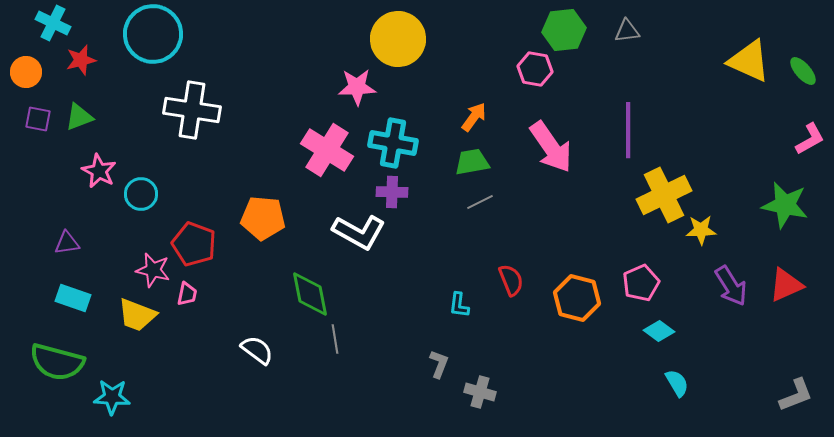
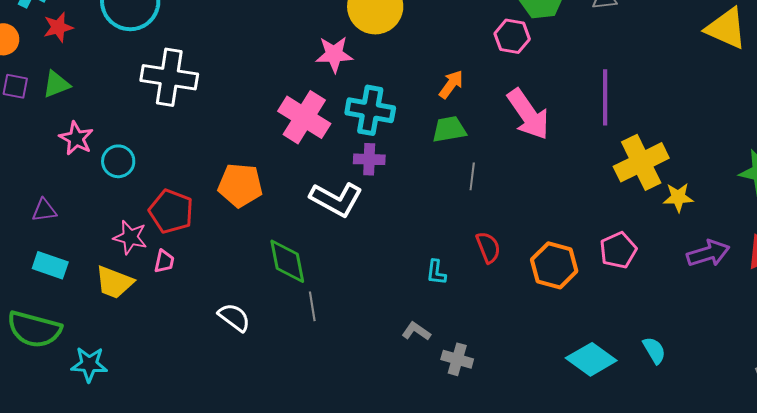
gray line: (480, 202) -> (472, 176), moved, turned -56
purple arrow: (731, 286) -> (708, 253), turned -75
cyan diamond: (659, 331) -> (591, 359), moved, size x1.6
gray L-shape: (439, 364) -> (416, 331), turned -76

